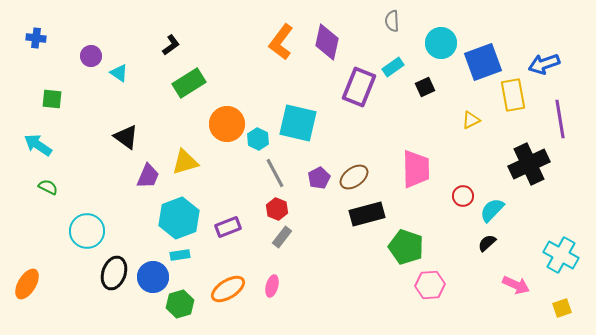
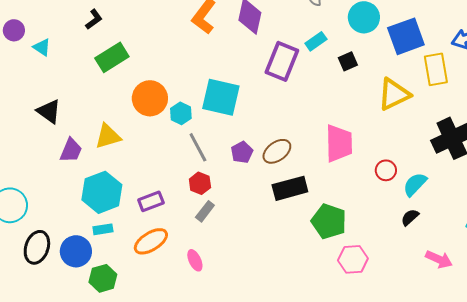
yellow triangle: (471, 120) -> (394, 94), size x1.8
pink ellipse: (272, 286) -> (195, 260), turned -40
orange ellipse: (228, 289) -> (151, 241), moved

